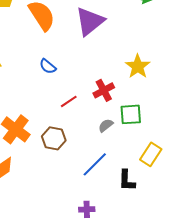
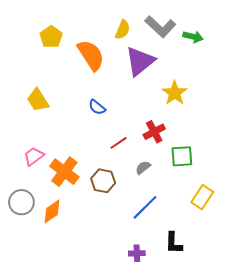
yellow star: (138, 66) -> (175, 93), moved
gray semicircle: (106, 125) -> (143, 167), moved
black L-shape: (127, 180) -> (174, 243), moved

